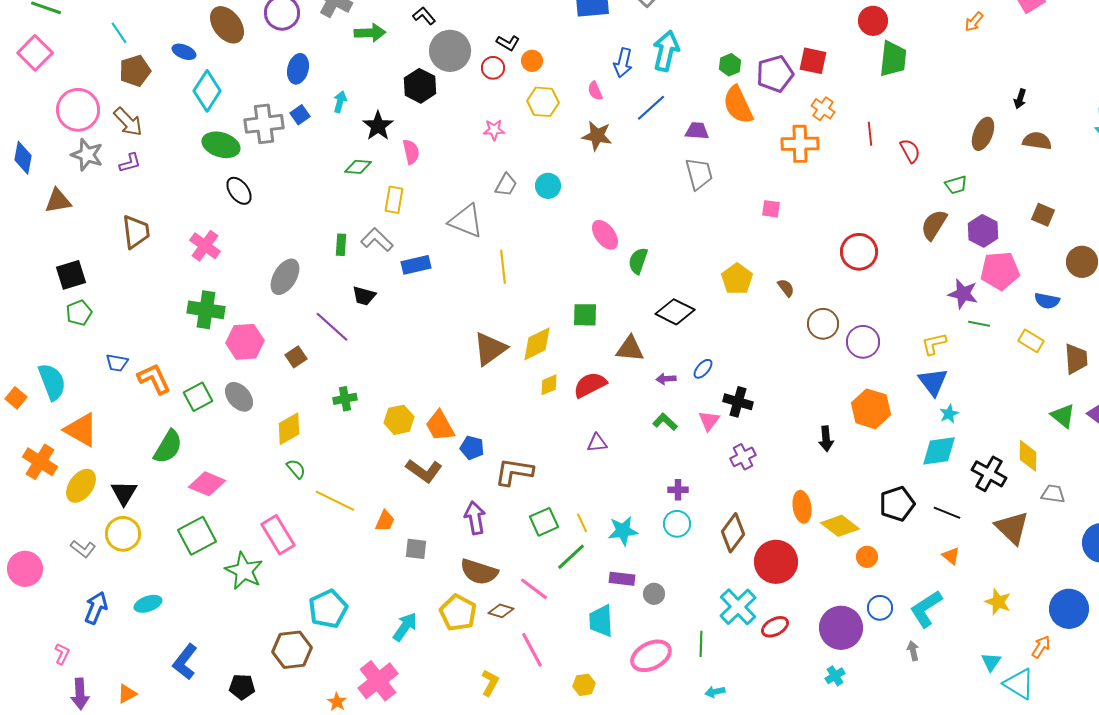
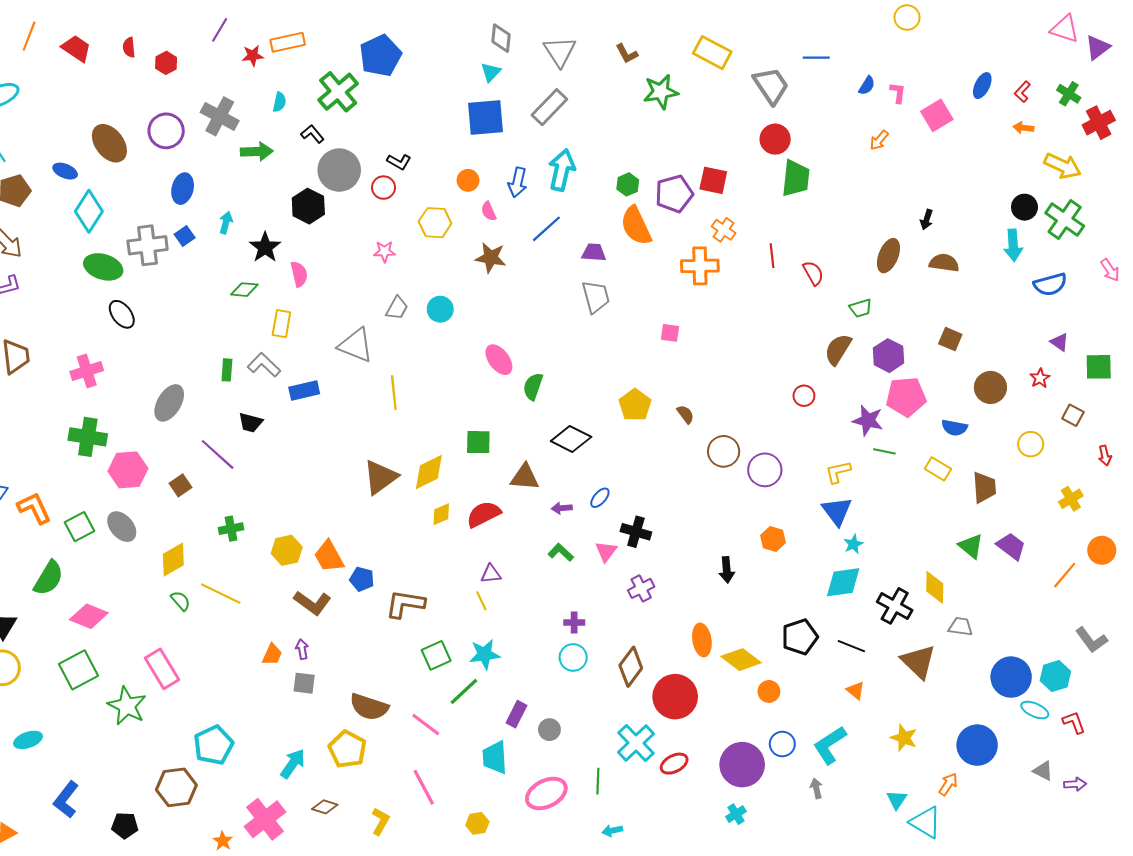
orange circle: (532, 61) -> (468, 180), moved
pink cross: (205, 246) -> (87, 371), turned 36
red circle: (859, 252) -> (804, 396), moved, size x0.6
orange hexagon: (871, 409) -> (773, 539), size x0.6
yellow line: (335, 501) -> (221, 594), moved
purple arrow: (475, 518) -> (302, 649), moved, size x0.6
yellow line: (582, 523) -> (481, 601), moved
cyan star: (623, 531) -> (485, 654), moved
purple rectangle: (622, 579) -> (516, 714), turned -70
brown diamond: (501, 611) -> (325, 807), moved

